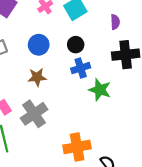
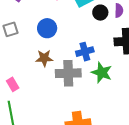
black circle: (76, 45) -> (100, 13), moved
gray cross: (34, 114) -> (68, 73), moved, turned 30

